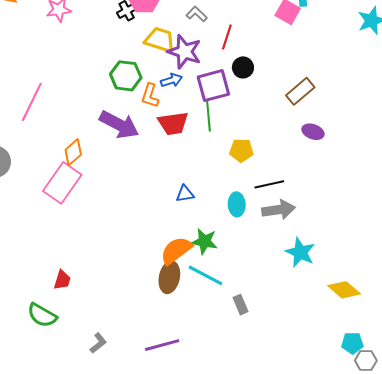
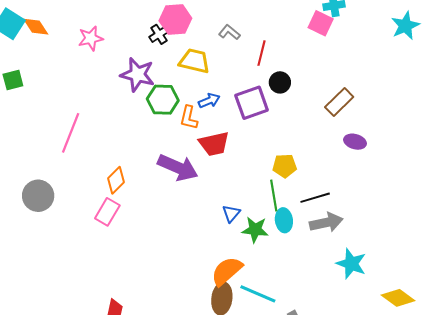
purple star: (184, 52) -> (138, 75), moved
green line: (208, 115) -> (274, 196), moved
purple arrow: (119, 125) -> (178, 167), moved
pink rectangle: (62, 183) -> (107, 212), size x0.7
blue triangle: (185, 194) -> (231, 213), turned -36
green star: (204, 241) -> (255, 230), moved

